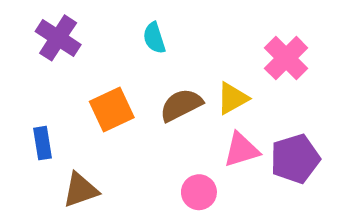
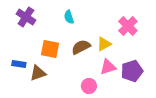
orange square: (112, 110) -> (50, 49), turned 36
blue rectangle: (42, 143) -> (19, 64), turned -72
brown triangle: (80, 190) -> (38, 73), moved

